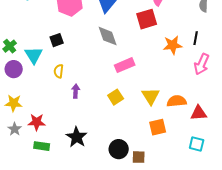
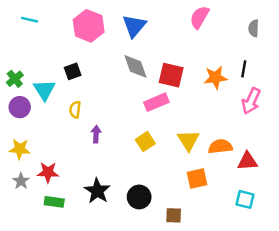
red square: (147, 19) -> (171, 75), moved, turned 30
black circle: (119, 149) -> (139, 197), moved

